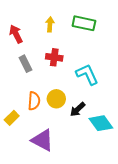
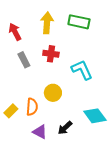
yellow arrow: (50, 24) -> (47, 23), size x1.5
orange semicircle: (34, 101) -> (32, 107), moved
black arrow: (78, 109) -> (65, 128), moved
purple triangle: (42, 140) -> (40, 132), size x0.7

